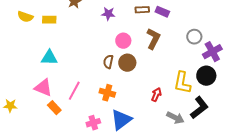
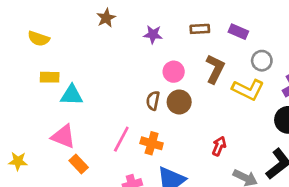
purple rectangle: (162, 12) -> (238, 32), moved
yellow rectangle: (49, 20) -> (50, 77), moved
gray circle: (194, 37) -> (262, 61), moved
yellow L-shape: (182, 83) -> (248, 90), moved, turned -75
pink line: (74, 91) -> (121, 139), moved

